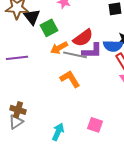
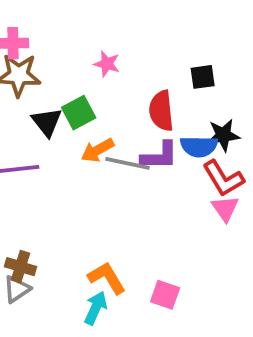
black triangle: (32, 17) -> (47, 122), moved
red semicircle: (83, 38) -> (161, 111), moved, turned 120
orange L-shape: (70, 79) -> (107, 278), moved

